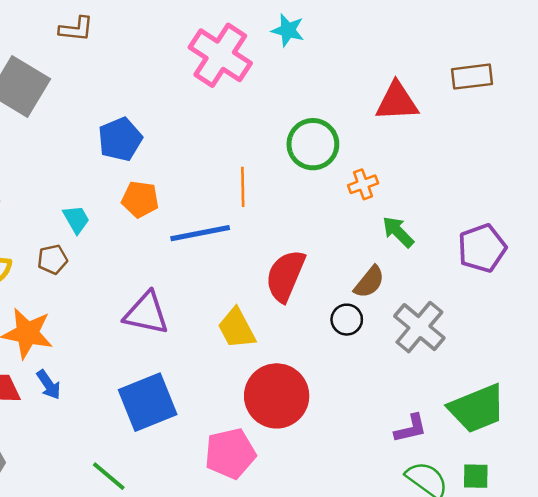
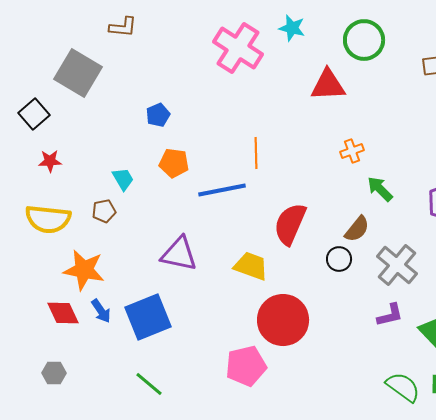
red triangle: (397, 102) -> (328, 85), moved
blue pentagon: (120, 139) -> (158, 115), size x0.7
green circle: (313, 144) -> (364, 40), moved
yellow trapezoid: (237, 328) -> (251, 266), turned 138
blue square: (148, 402) -> (148, 317), moved
purple L-shape: (411, 428) -> (390, 315), moved

